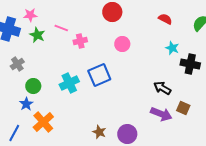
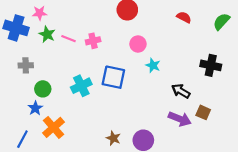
pink line: (61, 28) -> (68, 39), moved
cyan star: (172, 48) -> (153, 65), moved
gray cross: (17, 64) -> (26, 65), turned 32
blue square: (99, 75) -> (113, 77), turned 35

